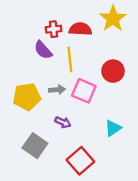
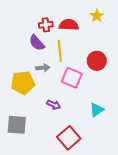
yellow star: (113, 19) -> (97, 16), size x0.6
gray arrow: (57, 90) -> (43, 68), moved
gray square: (35, 146) -> (17, 125), moved, turned -30

